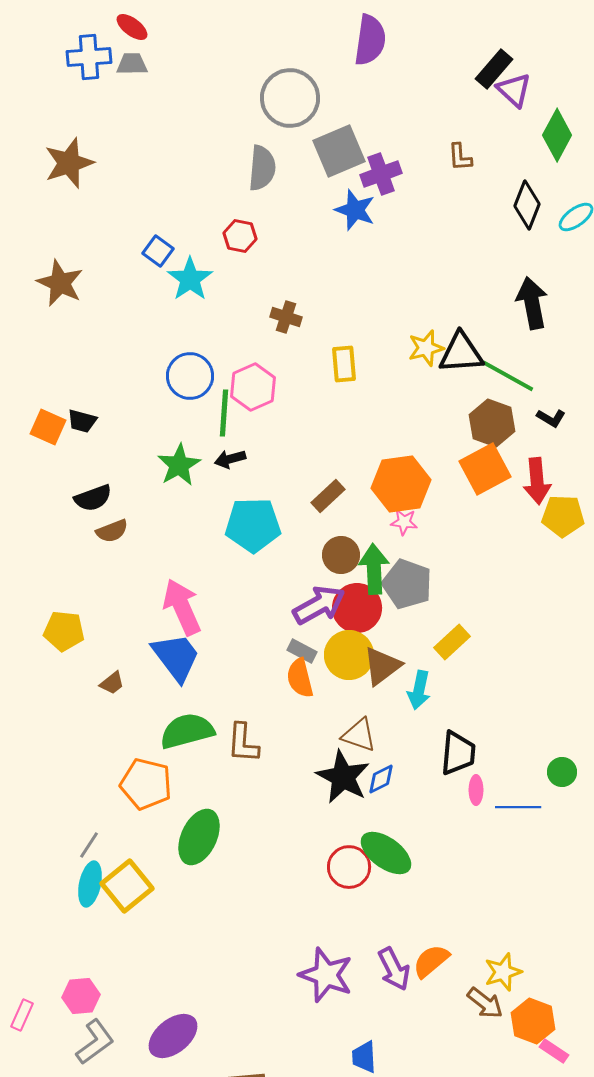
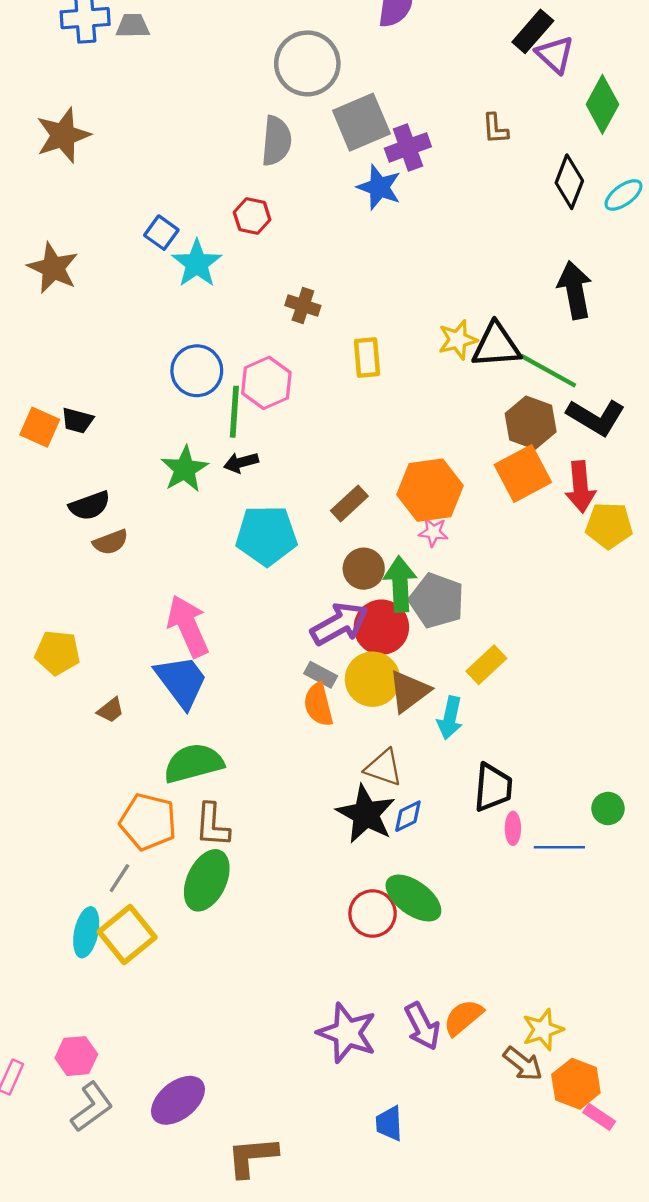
black L-shape: (551, 418) -> (596, 417), size x1.8
brown L-shape: (243, 743) -> (212, 825), moved
gray line: (89, 845) -> (119, 878), moved

